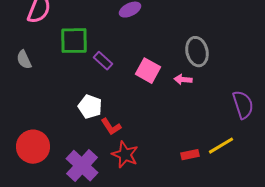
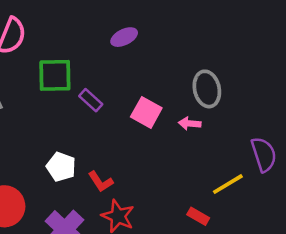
white pentagon: (90, 107) -> (61, 167), moved
yellow line: (221, 146) -> (228, 184), moved
red rectangle: (190, 155) -> (198, 216), turned 42

